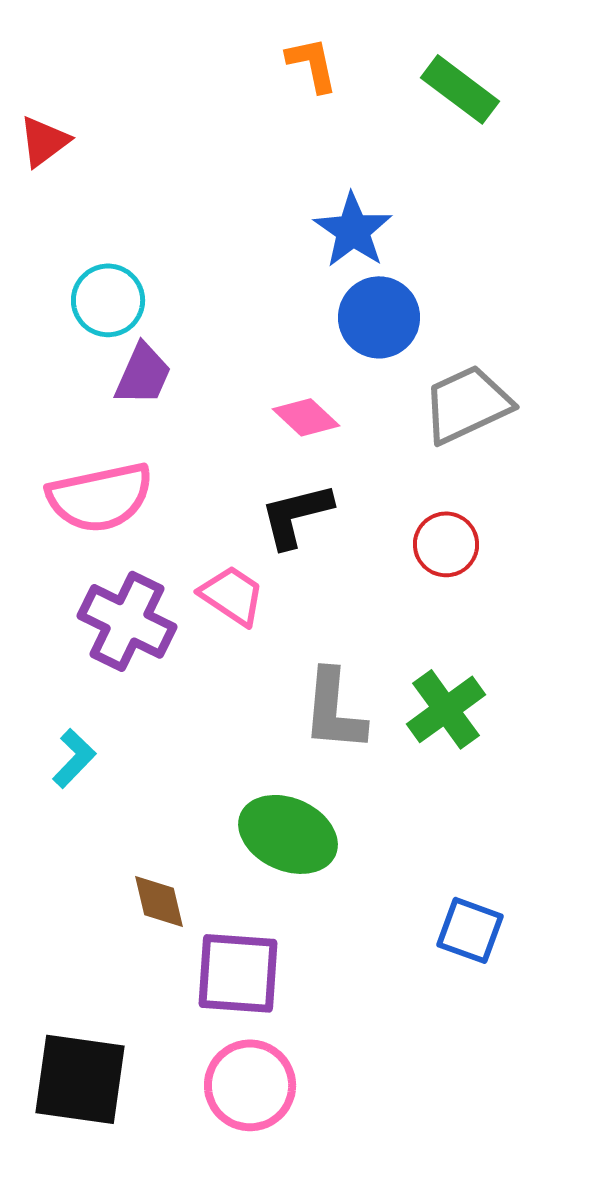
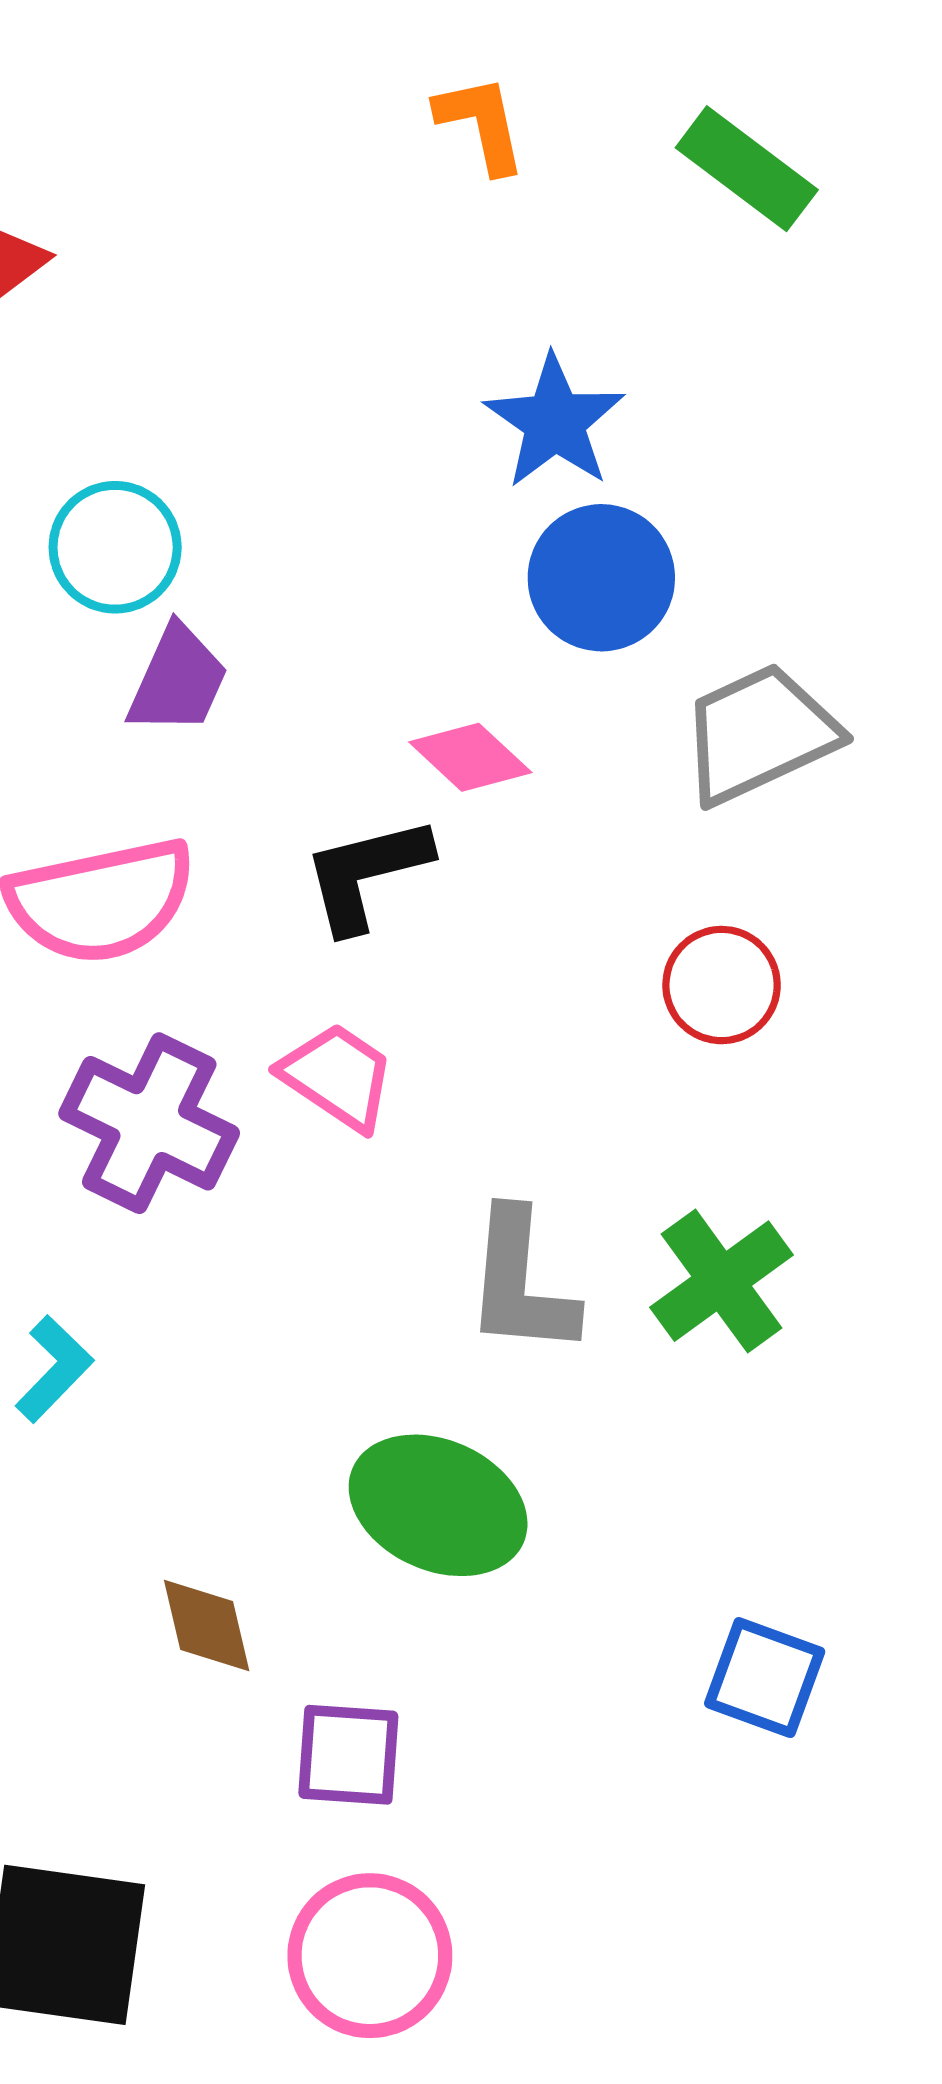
black L-shape: (296, 515) -> (366, 874), moved
purple square: (238, 973) -> (348, 1755), size x0.7

